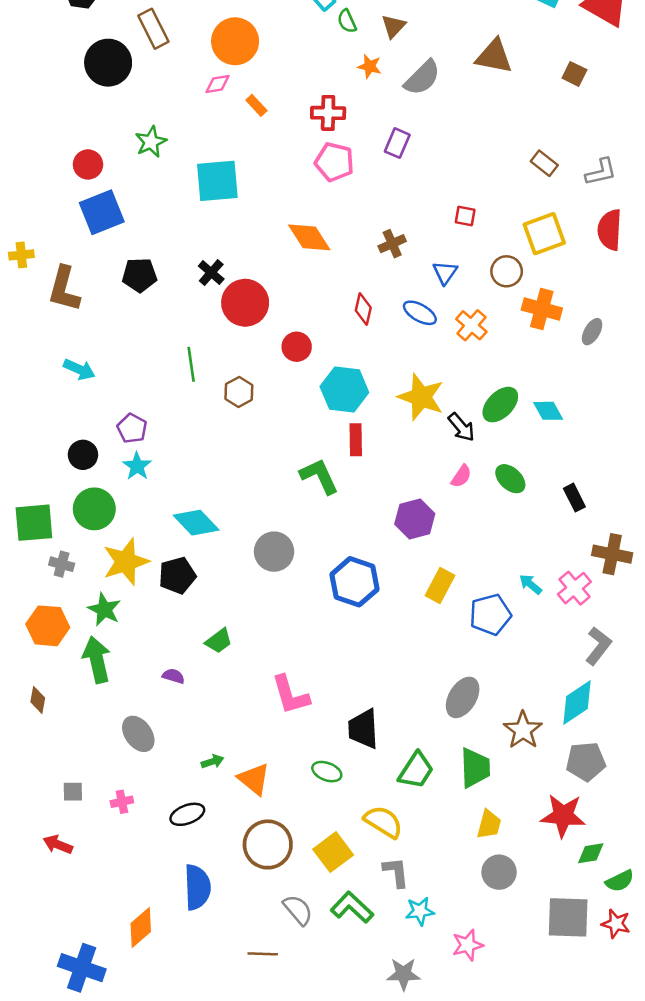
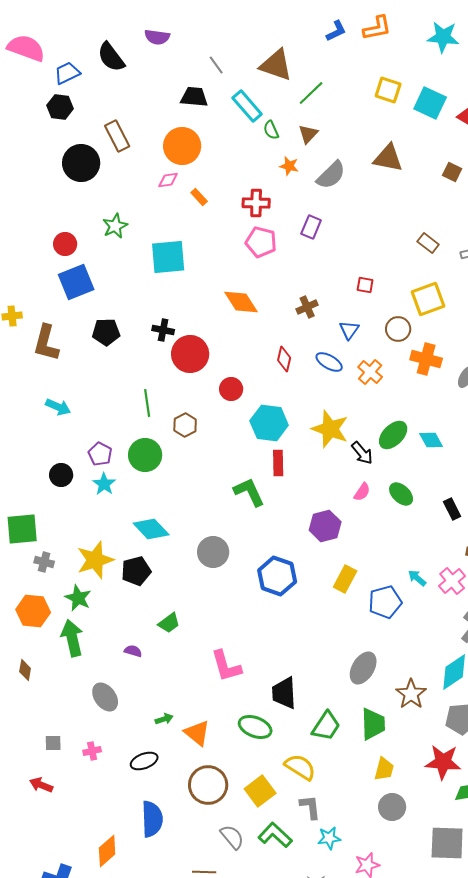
black cross: (211, 273) -> (163, 330), turned -30
green circle: (94, 509) -> (145, 455), moved
green ellipse: (327, 772) -> (255, 727), size x1.4

